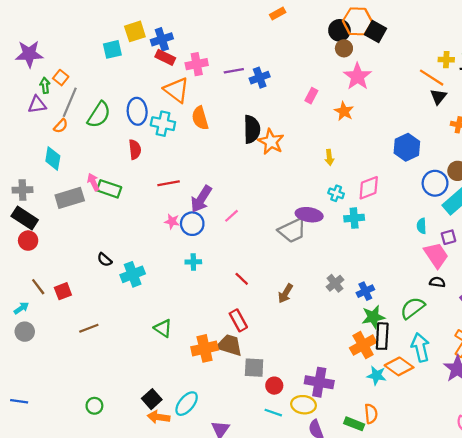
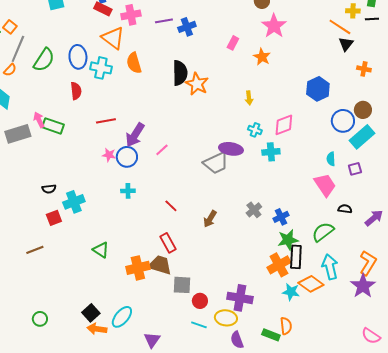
pink trapezoid: (436, 255) -> (325, 185), moved
black semicircle: (105, 260) -> (49, 189), turned -48
red square: (63, 291) -> (54, 218), moved

